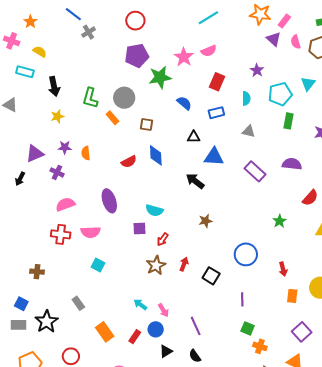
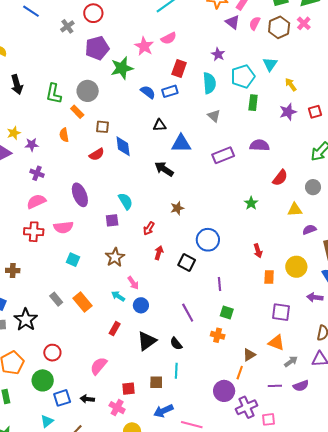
gray cross: (89, 32) -> (67, 26), moved
pink semicircle: (296, 42) -> (255, 23), turned 48
cyan semicircle: (246, 98) -> (209, 83), size x1.5
blue rectangle: (216, 113) -> (170, 91), moved
yellow star: (57, 116) -> (14, 133), moved
brown square: (146, 124) -> (102, 127), moved
gray triangle: (249, 131) -> (214, 116), turned 32
orange semicircle: (86, 153) -> (64, 135), moved
purple rectangle: (255, 171) -> (223, 155), turned -60
purple cross: (57, 172) -> (37, 173), moved
cyan semicircle: (154, 210) -> (126, 201), turned -132
red arrow: (163, 239) -> (149, 228), moved
blue circle: (246, 254) -> (208, 240), moved
brown star: (156, 265) -> (115, 257), moved
pink arrow: (163, 310) -> (133, 283), moved
purple line: (196, 326) -> (188, 313), moved
blue circle: (156, 329) -> (141, 305), moved
orange rectangle: (105, 332) -> (82, 302), moved
purple square: (302, 332) -> (281, 312), turned -36
orange cross: (260, 346) -> (218, 335), moved
black triangle: (166, 351) -> (147, 341), size x1.5

